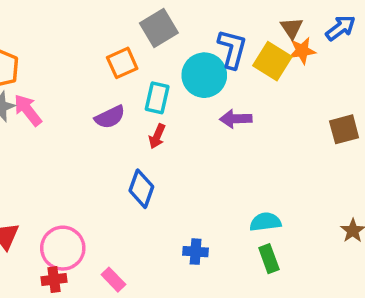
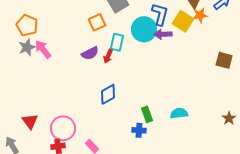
purple arrow: (236, 119) -> (163, 34), moved
brown square: (344, 129) -> (224, 60), turned 30
red arrow: (157, 136) -> (108, 56), moved
blue diamond: (141, 189) -> (108, 94), turned 40
green rectangle: (269, 259) -> (147, 114), moved

